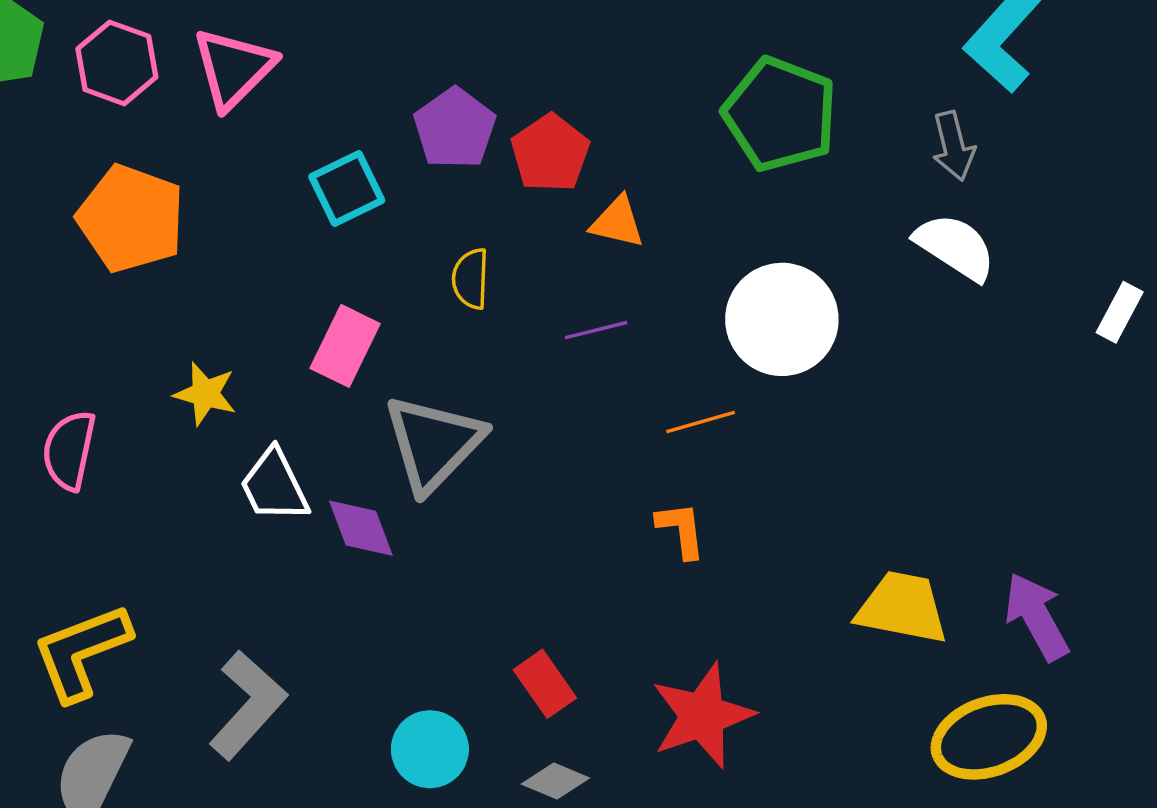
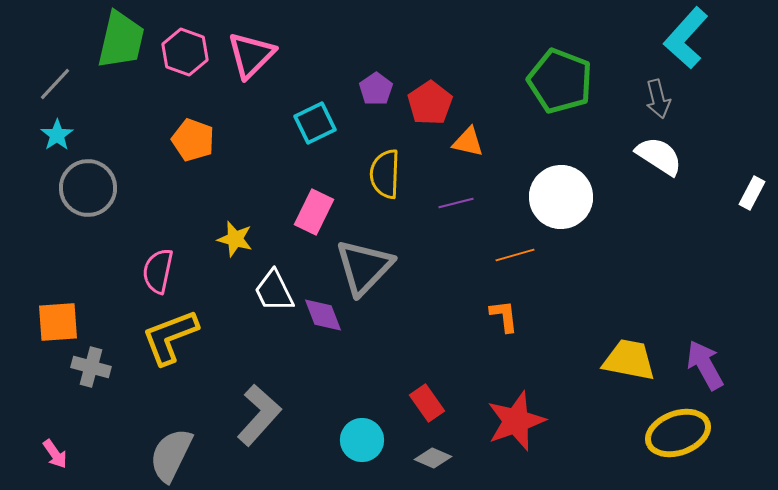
purple pentagon: (455, 128) -> (376, 89), size x0.7
orange pentagon: (131, 219) -> (193, 140), size x0.7
yellow semicircle: (471, 279) -> (385, 174), size x1.4
yellow L-shape: (81, 652) -> (170, 337), moved

